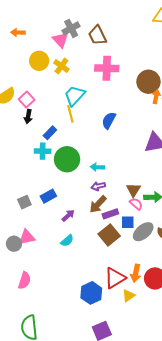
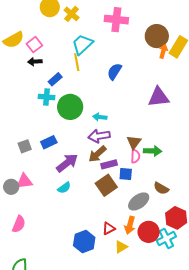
black arrow: (28, 117) -> (35, 62), turned 72
purple arrow: (98, 186) -> (99, 136), size x1.5
pink semicircle: (136, 204) -> (135, 156), turned 48
purple arrow: (68, 215) -> (67, 163), size x1.6
gray ellipse: (143, 232) -> (139, 201), moved
red triangle: (115, 278) -> (109, 228), size x0.6

